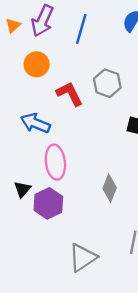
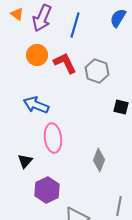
orange triangle: (13, 25) -> (17, 14), moved, turned -40
red L-shape: (70, 94) -> (65, 63), moved
purple hexagon: (48, 203) -> (47, 190), moved

